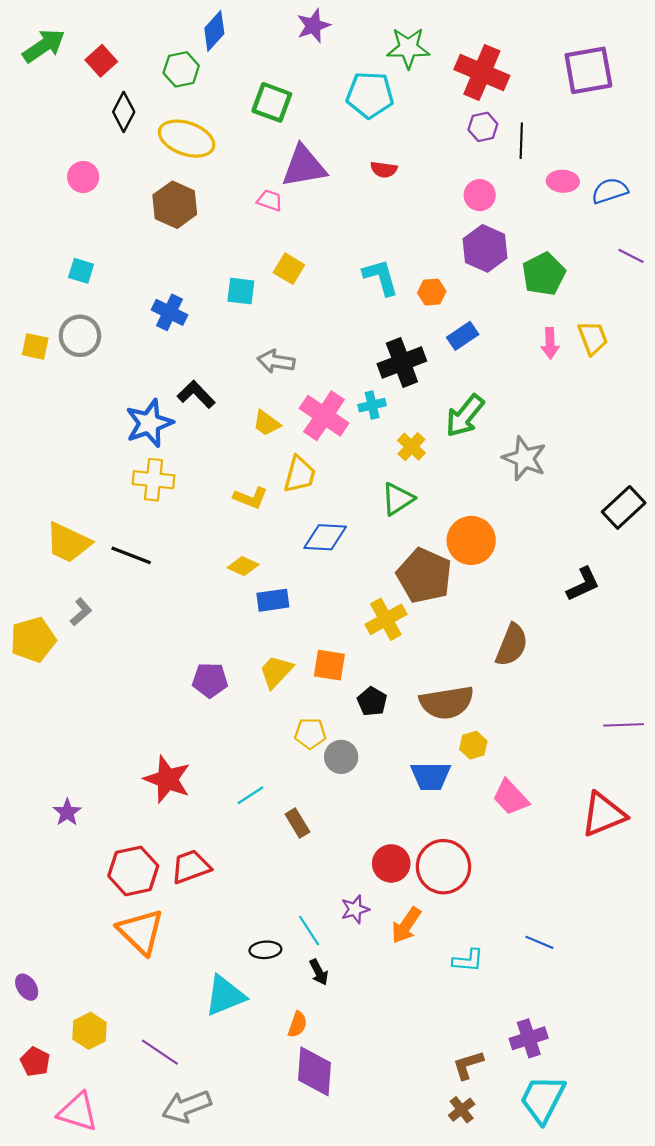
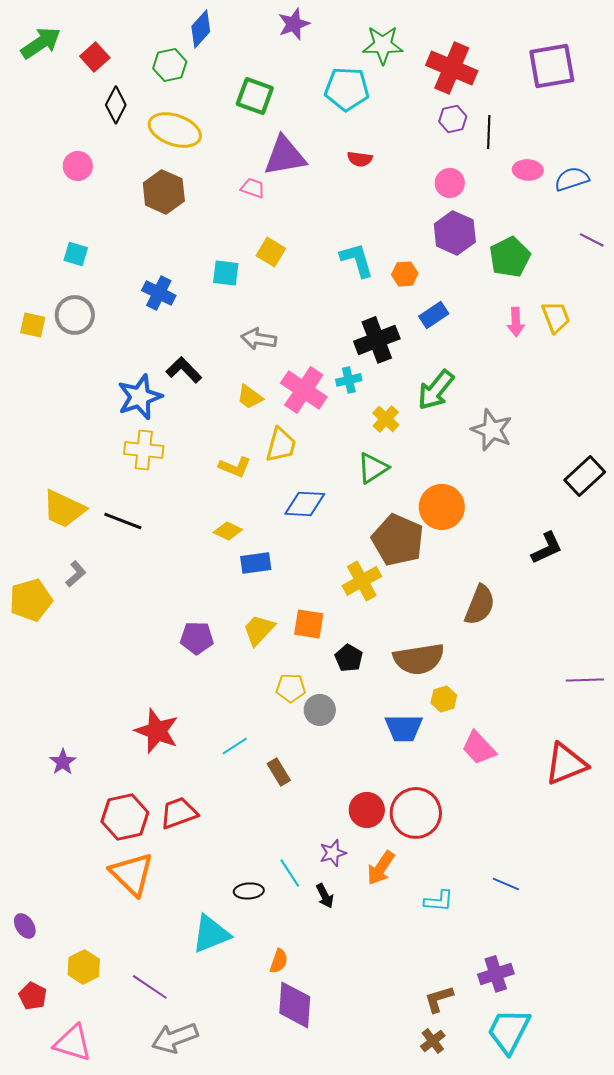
black arrow: (319, 972) -> (325, 896), moved

